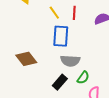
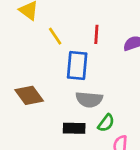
yellow line: (54, 13) -> (55, 36), moved
black rectangle: (60, 82) -> (74, 128), turned 49

